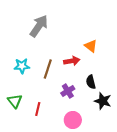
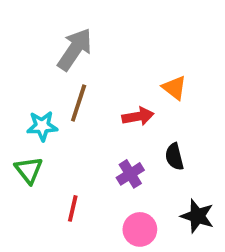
brown line: (48, 69) -> (79, 103), moved
green triangle: (15, 101) -> (29, 170), moved
black star: (103, 101) -> (197, 216), moved

